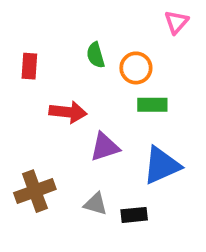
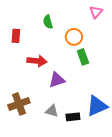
green semicircle: (96, 55) -> (48, 22), moved
green rectangle: (152, 105) -> (83, 57), turned 70
blue triangle: (162, 165) -> (97, 106), moved

